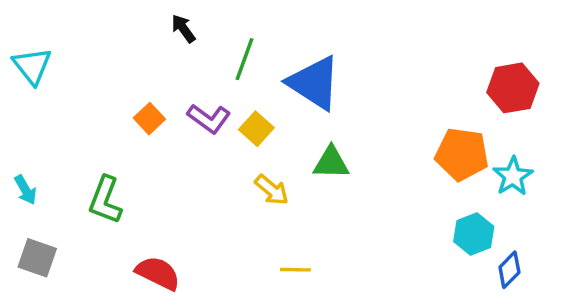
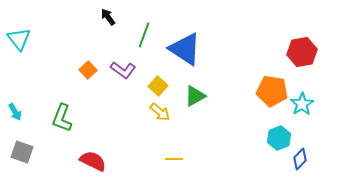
yellow square: (256, 129) -> (158, 86), moved
green triangle: (331, 163) -> (195, 96), turned -30

